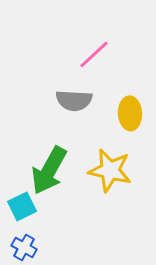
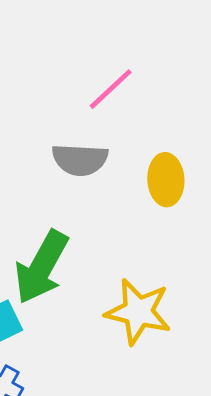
yellow star: (110, 170) -> (138, 312), moved

